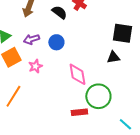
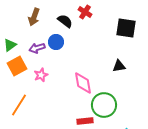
black square: (122, 33) -> (126, 28), moved
blue circle: (56, 42) -> (56, 42), moved

